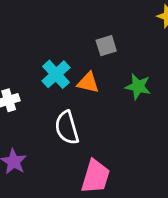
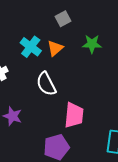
orange triangle: (88, 83) -> (55, 48), turned -42

